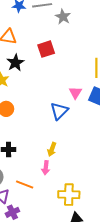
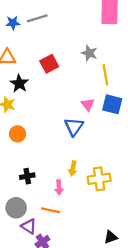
gray star: (63, 17) -> (89, 53), moved
pink arrow: (46, 168) -> (59, 187), moved
yellow cross: (69, 195) -> (99, 179), moved

